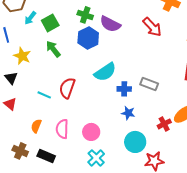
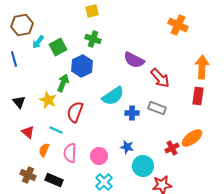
purple semicircle: (110, 24) -> (134, 60), moved
red arrow: (152, 27) -> (160, 78), moved
blue hexagon: (88, 38) -> (82, 66), moved
green arrow: (53, 49) -> (63, 83), moved, turned 60
yellow star: (22, 56) -> (48, 100), moved
cyan line: (44, 95) -> (56, 130), moved
red triangle: (10, 104) -> (28, 132), moved
blue star: (128, 113) -> (127, 147), moved

